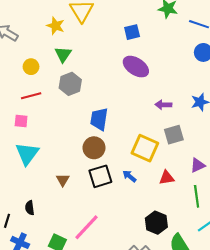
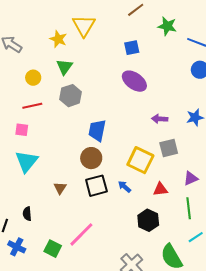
black hexagon: (156, 223) -> (148, 220), moved

